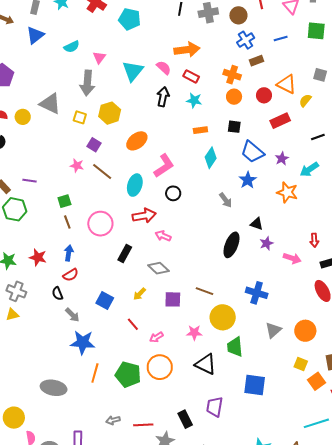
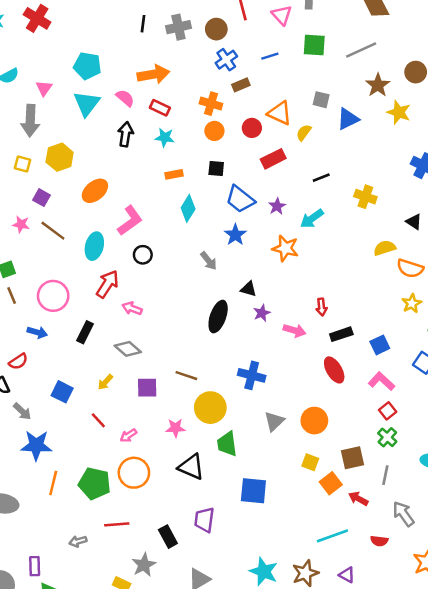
cyan pentagon: (130, 19) -> (87, 66), moved
red arrow: (144, 216) -> (107, 284), turned -45
blue arrow: (69, 253) -> (37, 332), moved, turned 98
red line: (143, 425) -> (117, 524), moved

